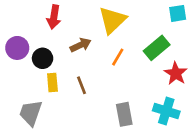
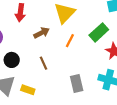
black circle: (43, 58) -> (12, 60), moved
yellow rectangle: (52, 83) -> (28, 90), moved, turned -64

